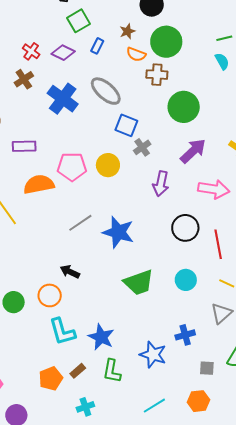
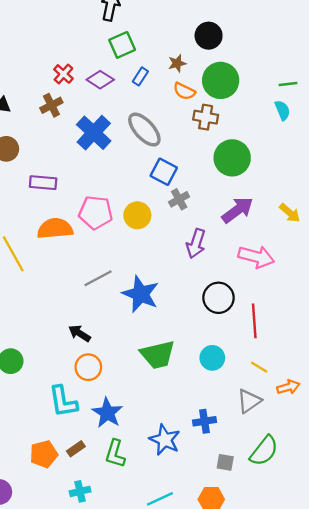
orange circle: (50, 295) -> (88, 367), moved

